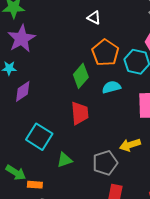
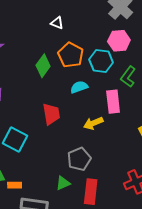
green diamond: (81, 76) -> (43, 66), moved
yellow arrow: (130, 145) -> (93, 123), moved
green triangle: (65, 160) -> (63, 183), moved

